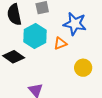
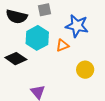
black semicircle: (14, 15) -> (17, 17), turned -65

